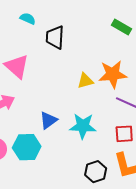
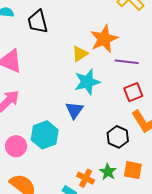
blue triangle: (48, 120) -> (74, 110), moved
cyan star: (83, 126) -> (87, 82), moved

